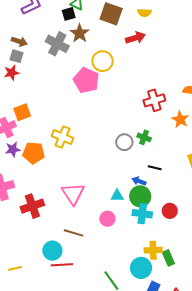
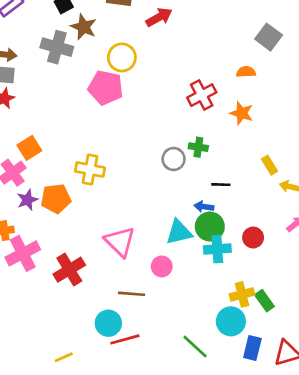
cyan triangle: (117, 196) -> (179, 232), size x1.5
pink circle: (107, 219) -> (162, 266), moved

